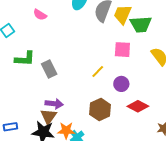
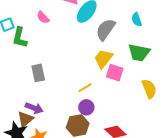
yellow trapezoid: (122, 14) -> (103, 59), moved
green L-shape: (25, 59) -> (20, 38), moved, turned 85
purple circle: (121, 84) -> (86, 107), moved

